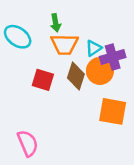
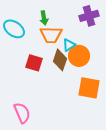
cyan triangle: (94, 48) -> (69, 45), moved
purple cross: (113, 57) -> (89, 16), moved

